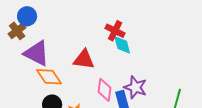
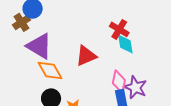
red triangle: (84, 60) -> (86, 56), turned -35
pink diamond: (104, 90) -> (119, 82), moved

